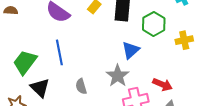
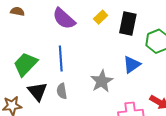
gray star: (118, 76) -> (102, 81), moved
gray semicircle: (81, 86) -> (62, 91), moved

